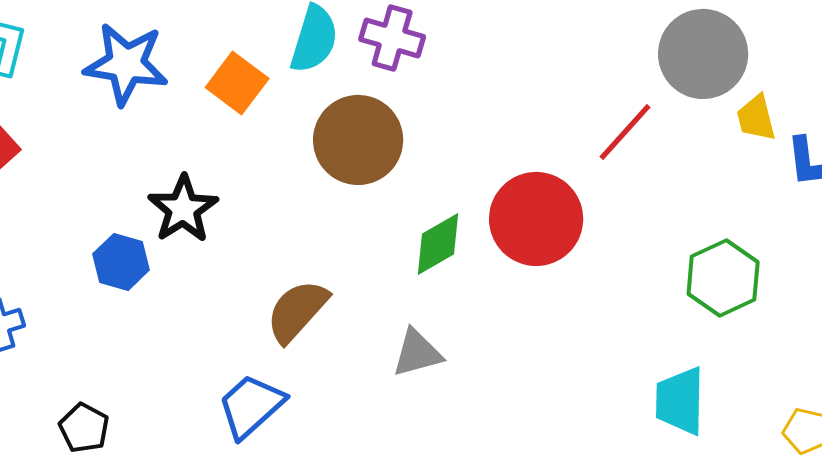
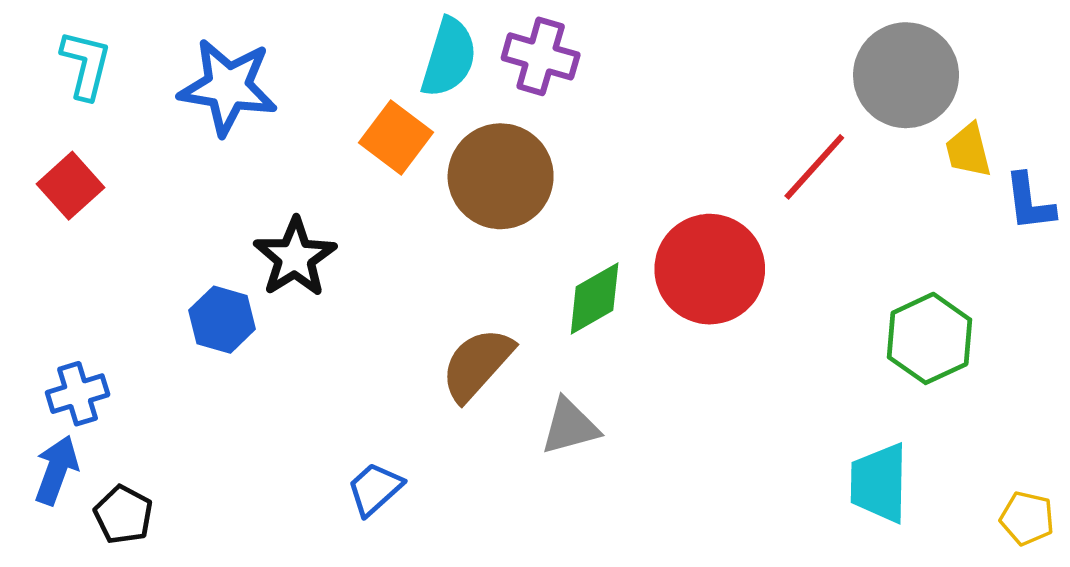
orange square: (237, 83) -> (396, 137), moved
brown semicircle: (297, 311) -> (477, 364), moved
blue trapezoid: (251, 406) -> (375, 489), size x0.7
black pentagon: (84, 428) -> (123, 515), moved

